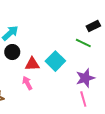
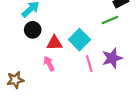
green line: (83, 43) -> (110, 20), turned -49
pink line: (83, 99) -> (89, 64), moved

